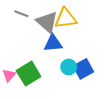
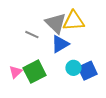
gray line: (21, 14) -> (32, 35), moved
blue triangle: (53, 43) -> (60, 44), turned -30

